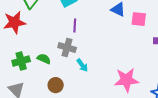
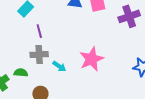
pink star: (126, 80) -> (92, 59), moved

